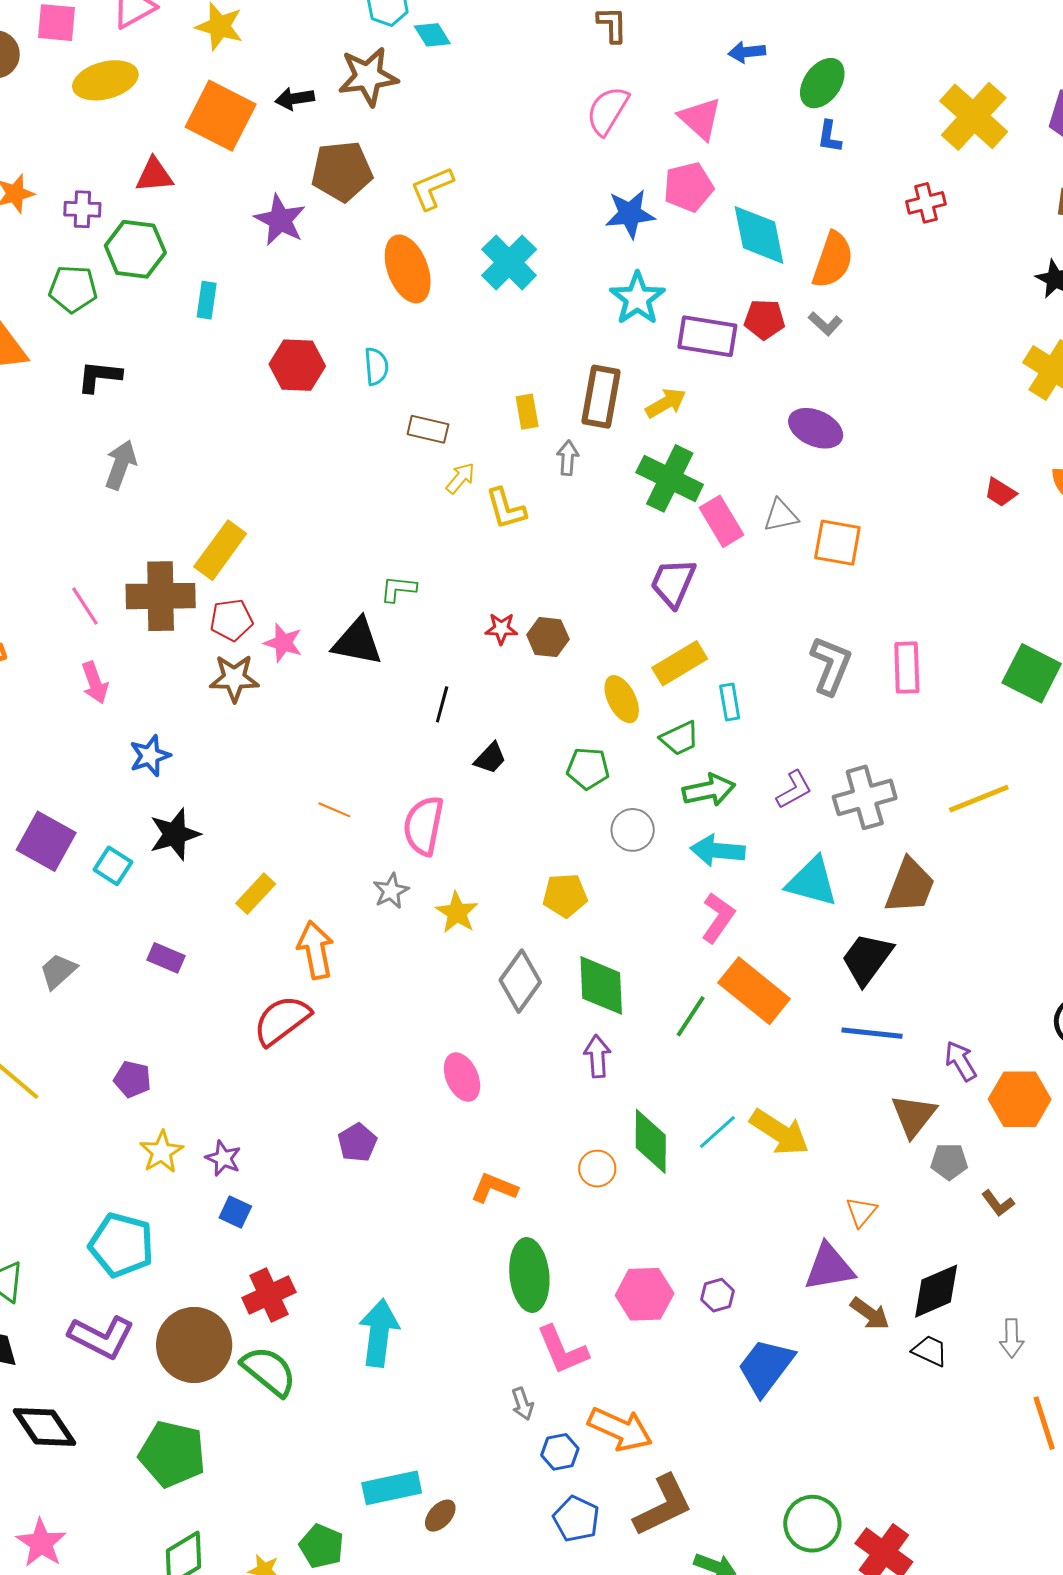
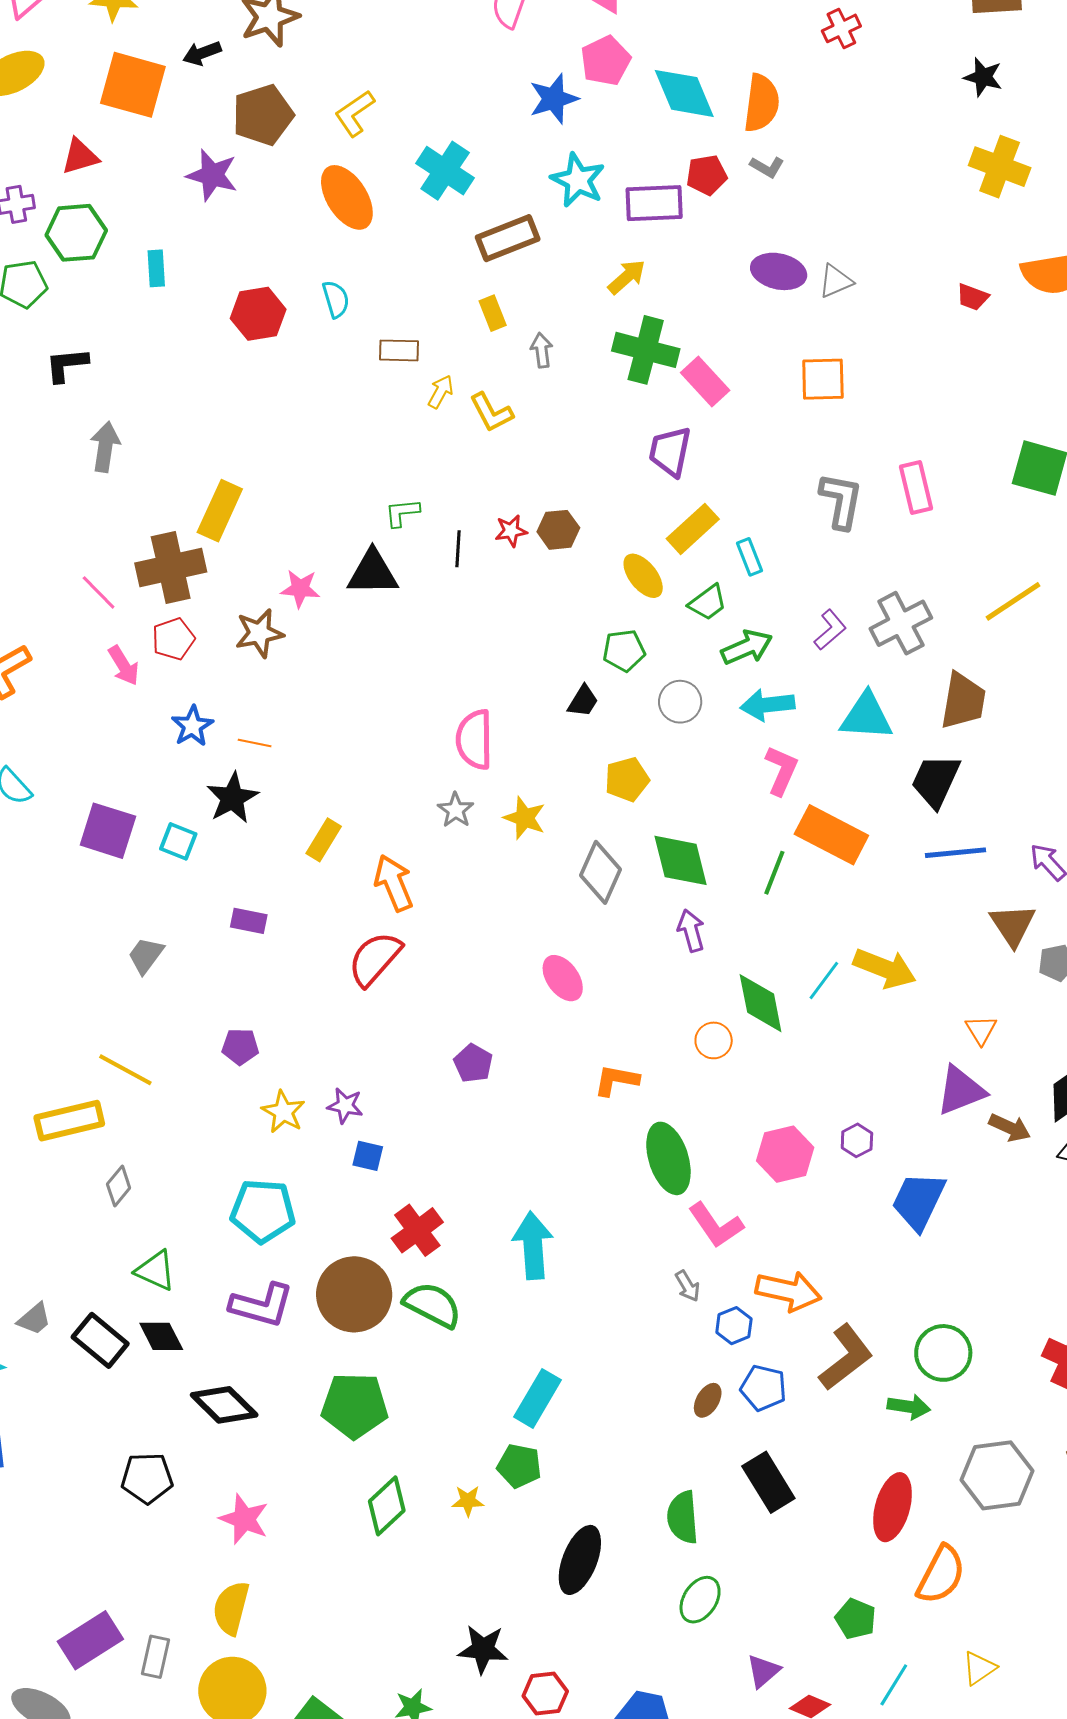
brown rectangle: (601, 397) -> (508, 238), moved, turned 70
gray triangle: (781, 515) -> (836, 281), moved
red pentagon: (231, 620) -> (173, 639), moved
black line: (442, 704) -> (458, 549), moved
black trapezoid: (490, 758) -> (583, 701), moved
orange line: (334, 810) -> (255, 743), moved
cyan rectangle: (392, 1488) -> (538, 1398), moved, turned -36
brown ellipse: (440, 1516) -> (708, 1400), moved
green circle: (812, 1524) -> (943, 1353), moved

